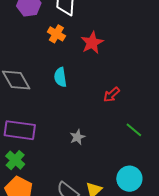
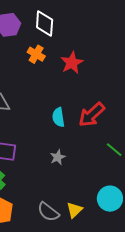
cyan semicircle: (60, 77) -> (58, 117), moved
red arrow: (112, 95) -> (92, 115), size x1.6

